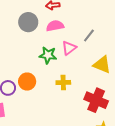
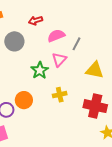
pink semicircle: (55, 26) -> (56, 36), moved
green star: (48, 55) -> (40, 70), turned -30

